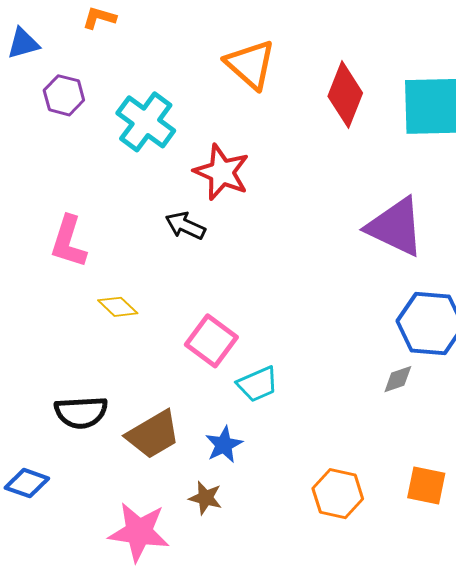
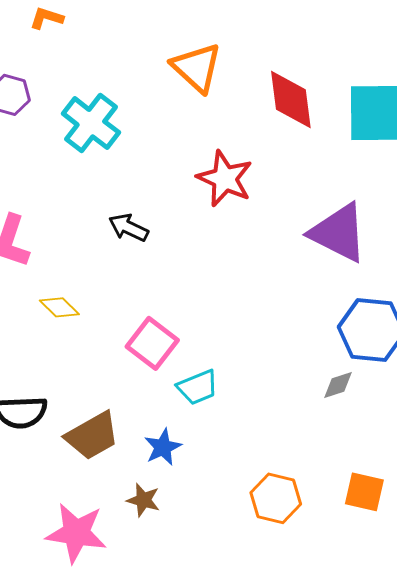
red diamond: (345, 95) -> (291, 100), turned -30
red star: (222, 172) -> (225, 179), moved

